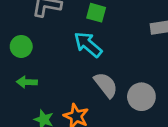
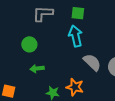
cyan arrow: (88, 45) -> (76, 36), turned 45

